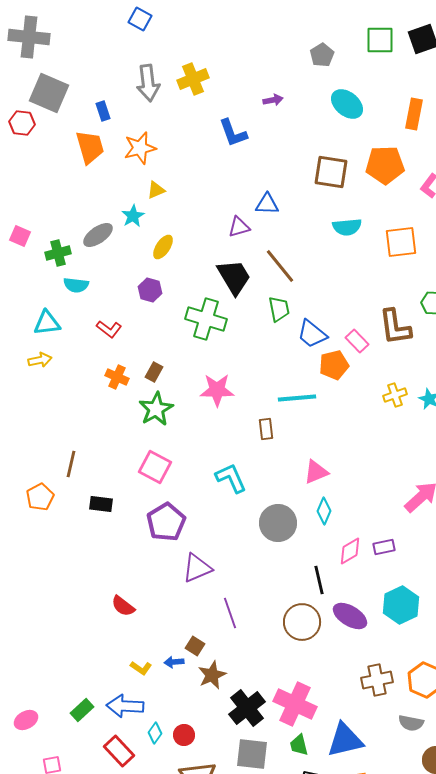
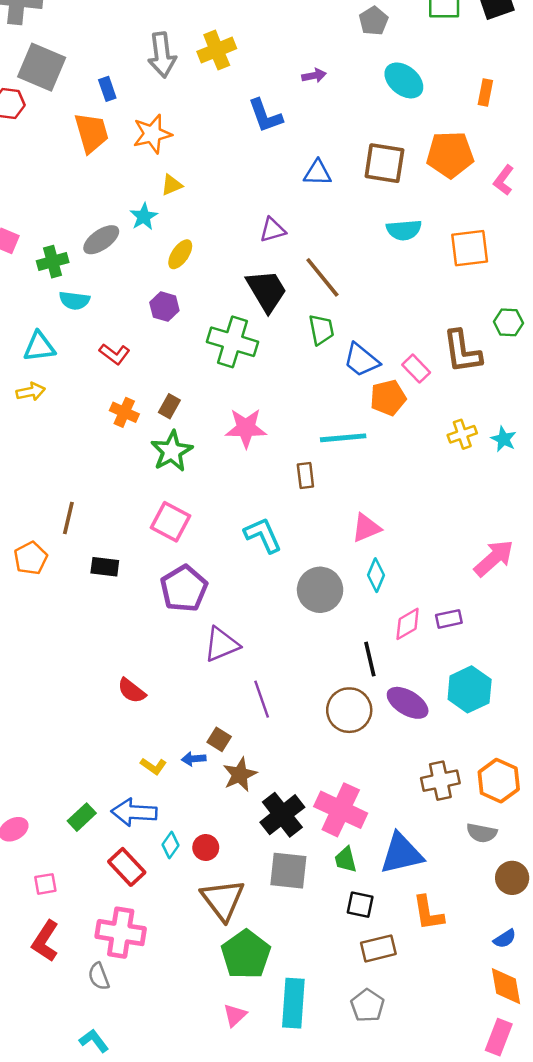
orange rectangle: (414, 114) -> (485, 93), size x0.7
blue triangle: (267, 204) -> (318, 173), moved

